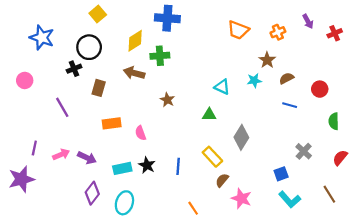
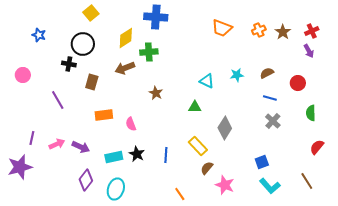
purple arrow: (308, 21) -> (309, 51), moved
blue star: (42, 38) -> (39, 35), size x0.6
brown star: (267, 60) -> (283, 32), moved
black cross: (74, 69) -> (69, 64), turned 32
brown arrow: (134, 73) -> (125, 68), turned -36
gray cross: (304, 151) -> (273, 121), moved

